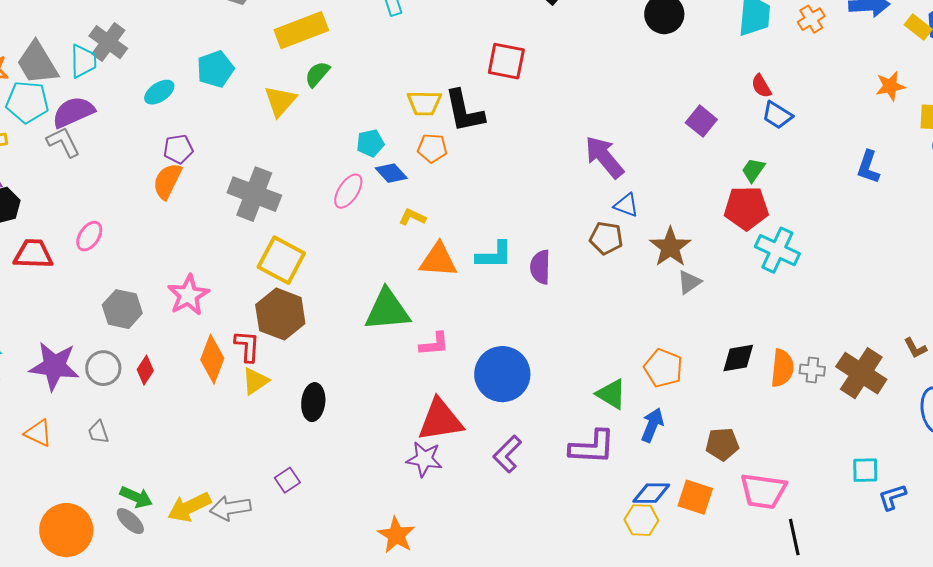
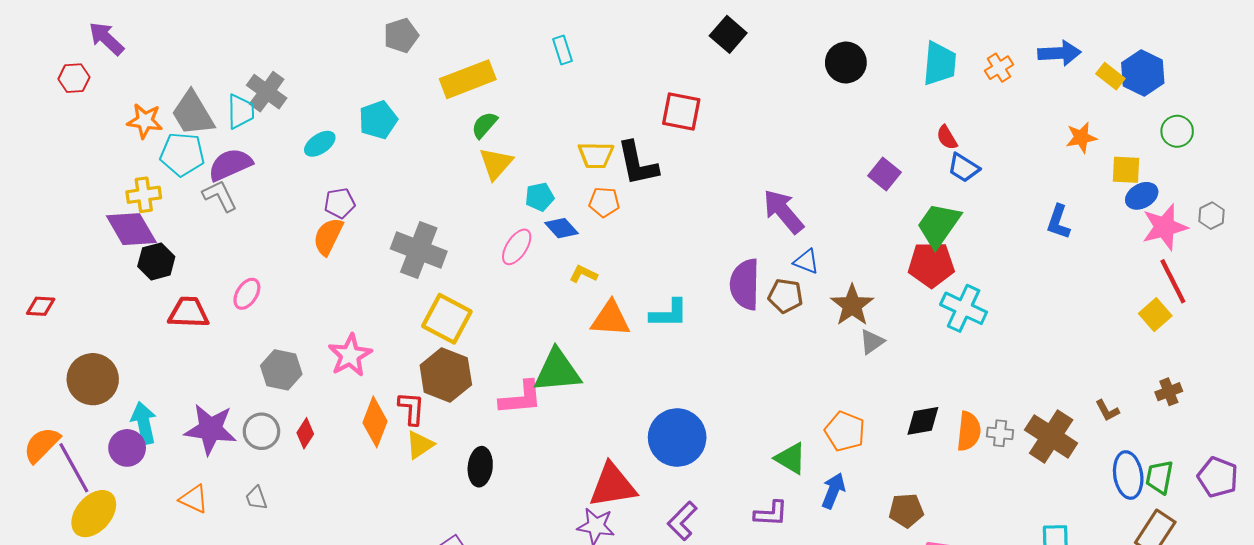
yellow triangle: (280, 101) -> (496, 164), moved
green trapezoid: (753, 170) -> (939, 225), size x1.8
purple semicircle: (540, 267) -> (745, 284), moved, size x1.4
pink L-shape: (434, 344) -> (521, 398), moved, size x1.4
purple L-shape: (592, 447) -> (771, 514), size x0.7

